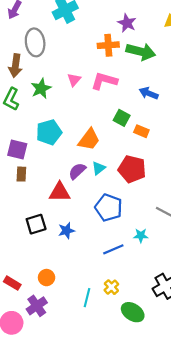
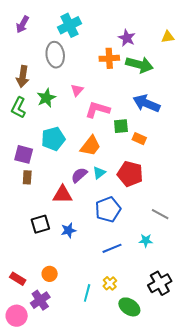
gray ellipse: (35, 42) -> (55, 55), moved
pink L-shape: (104, 81) -> (98, 110), moved
blue arrow: (149, 93) -> (146, 103), size x1.5
green square: (122, 118) -> (121, 126), turned -35
blue pentagon: (109, 208) -> (108, 209), turned 30
cyan star: (141, 236) -> (146, 241), moved

